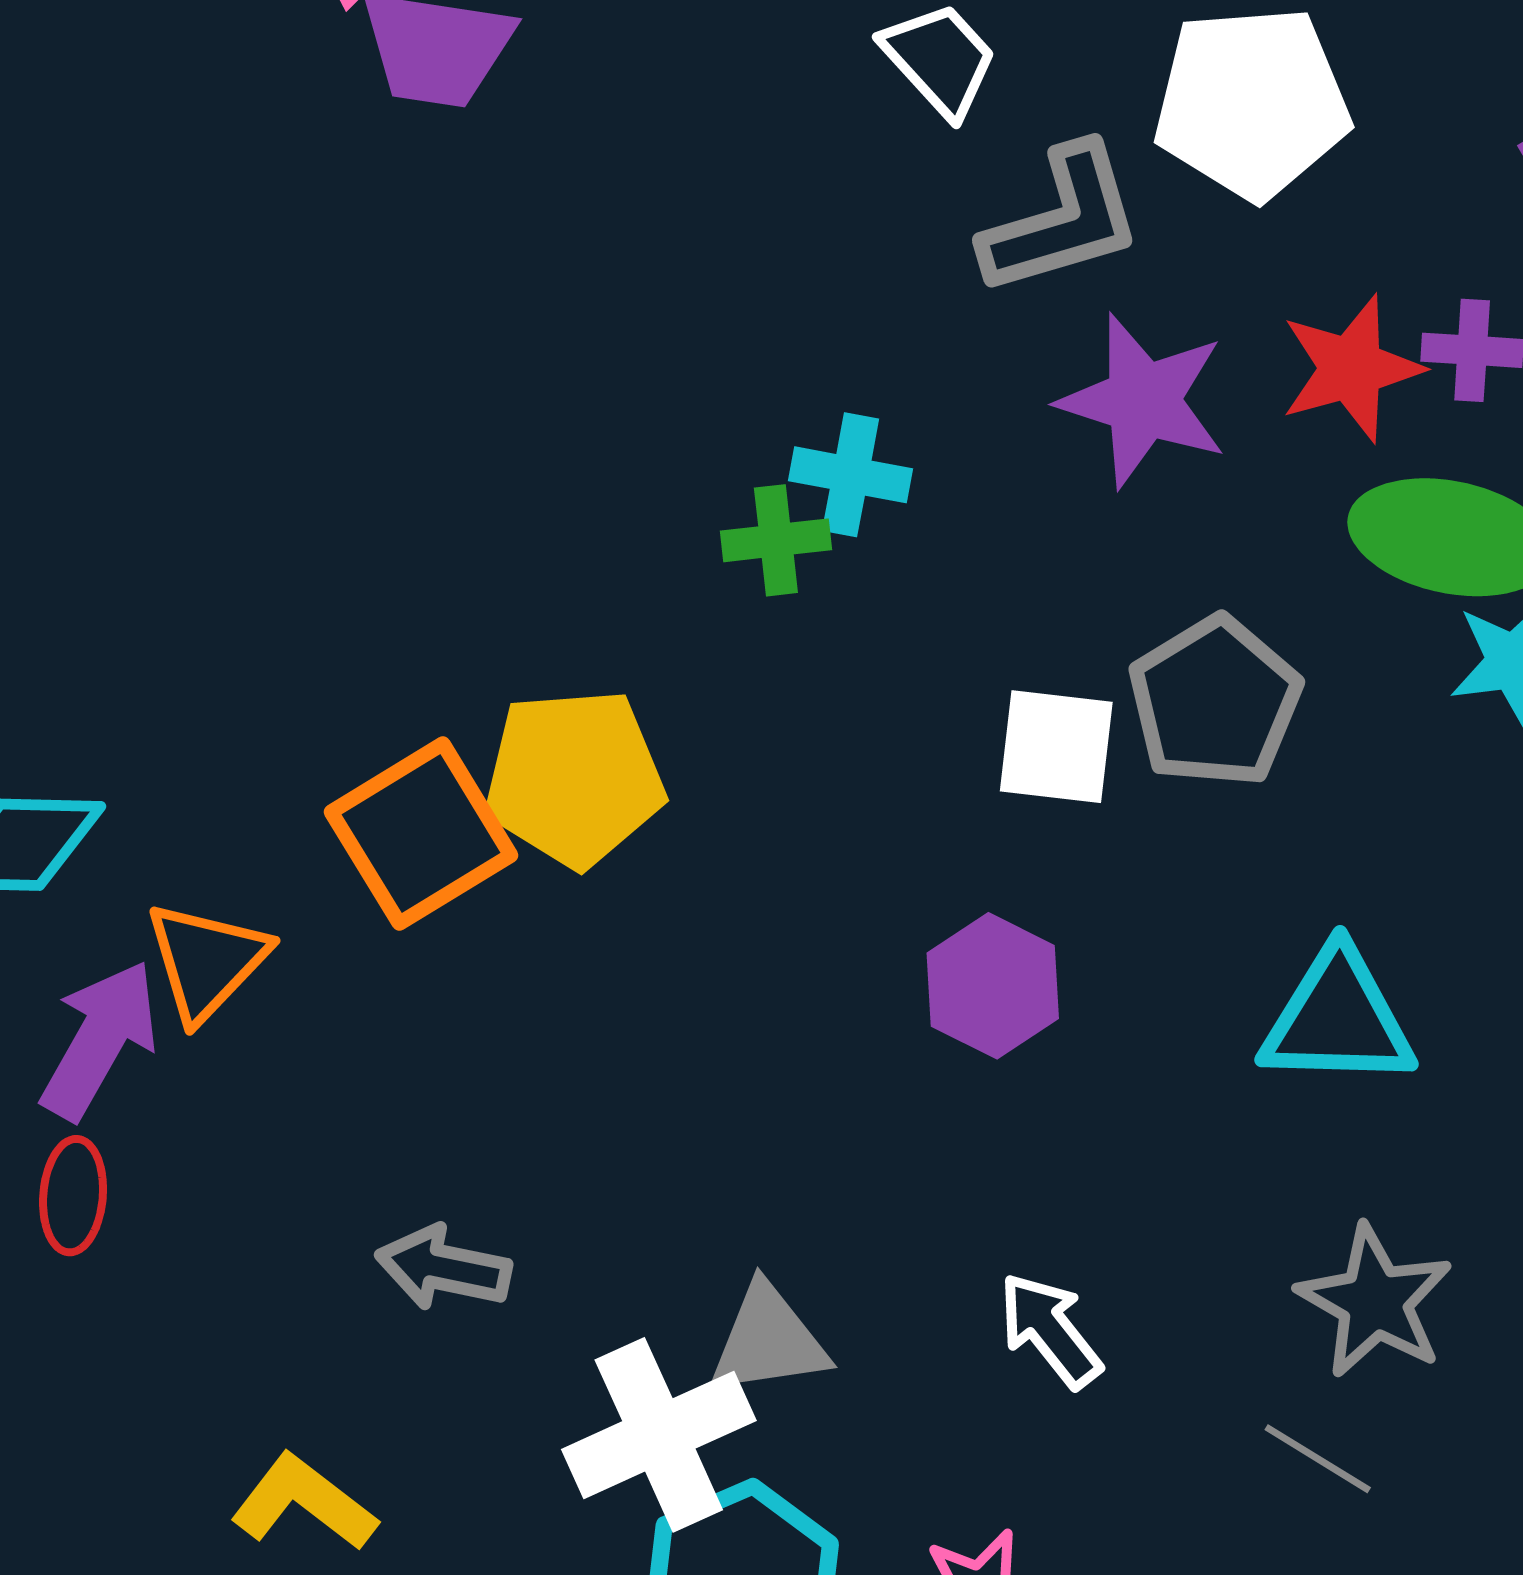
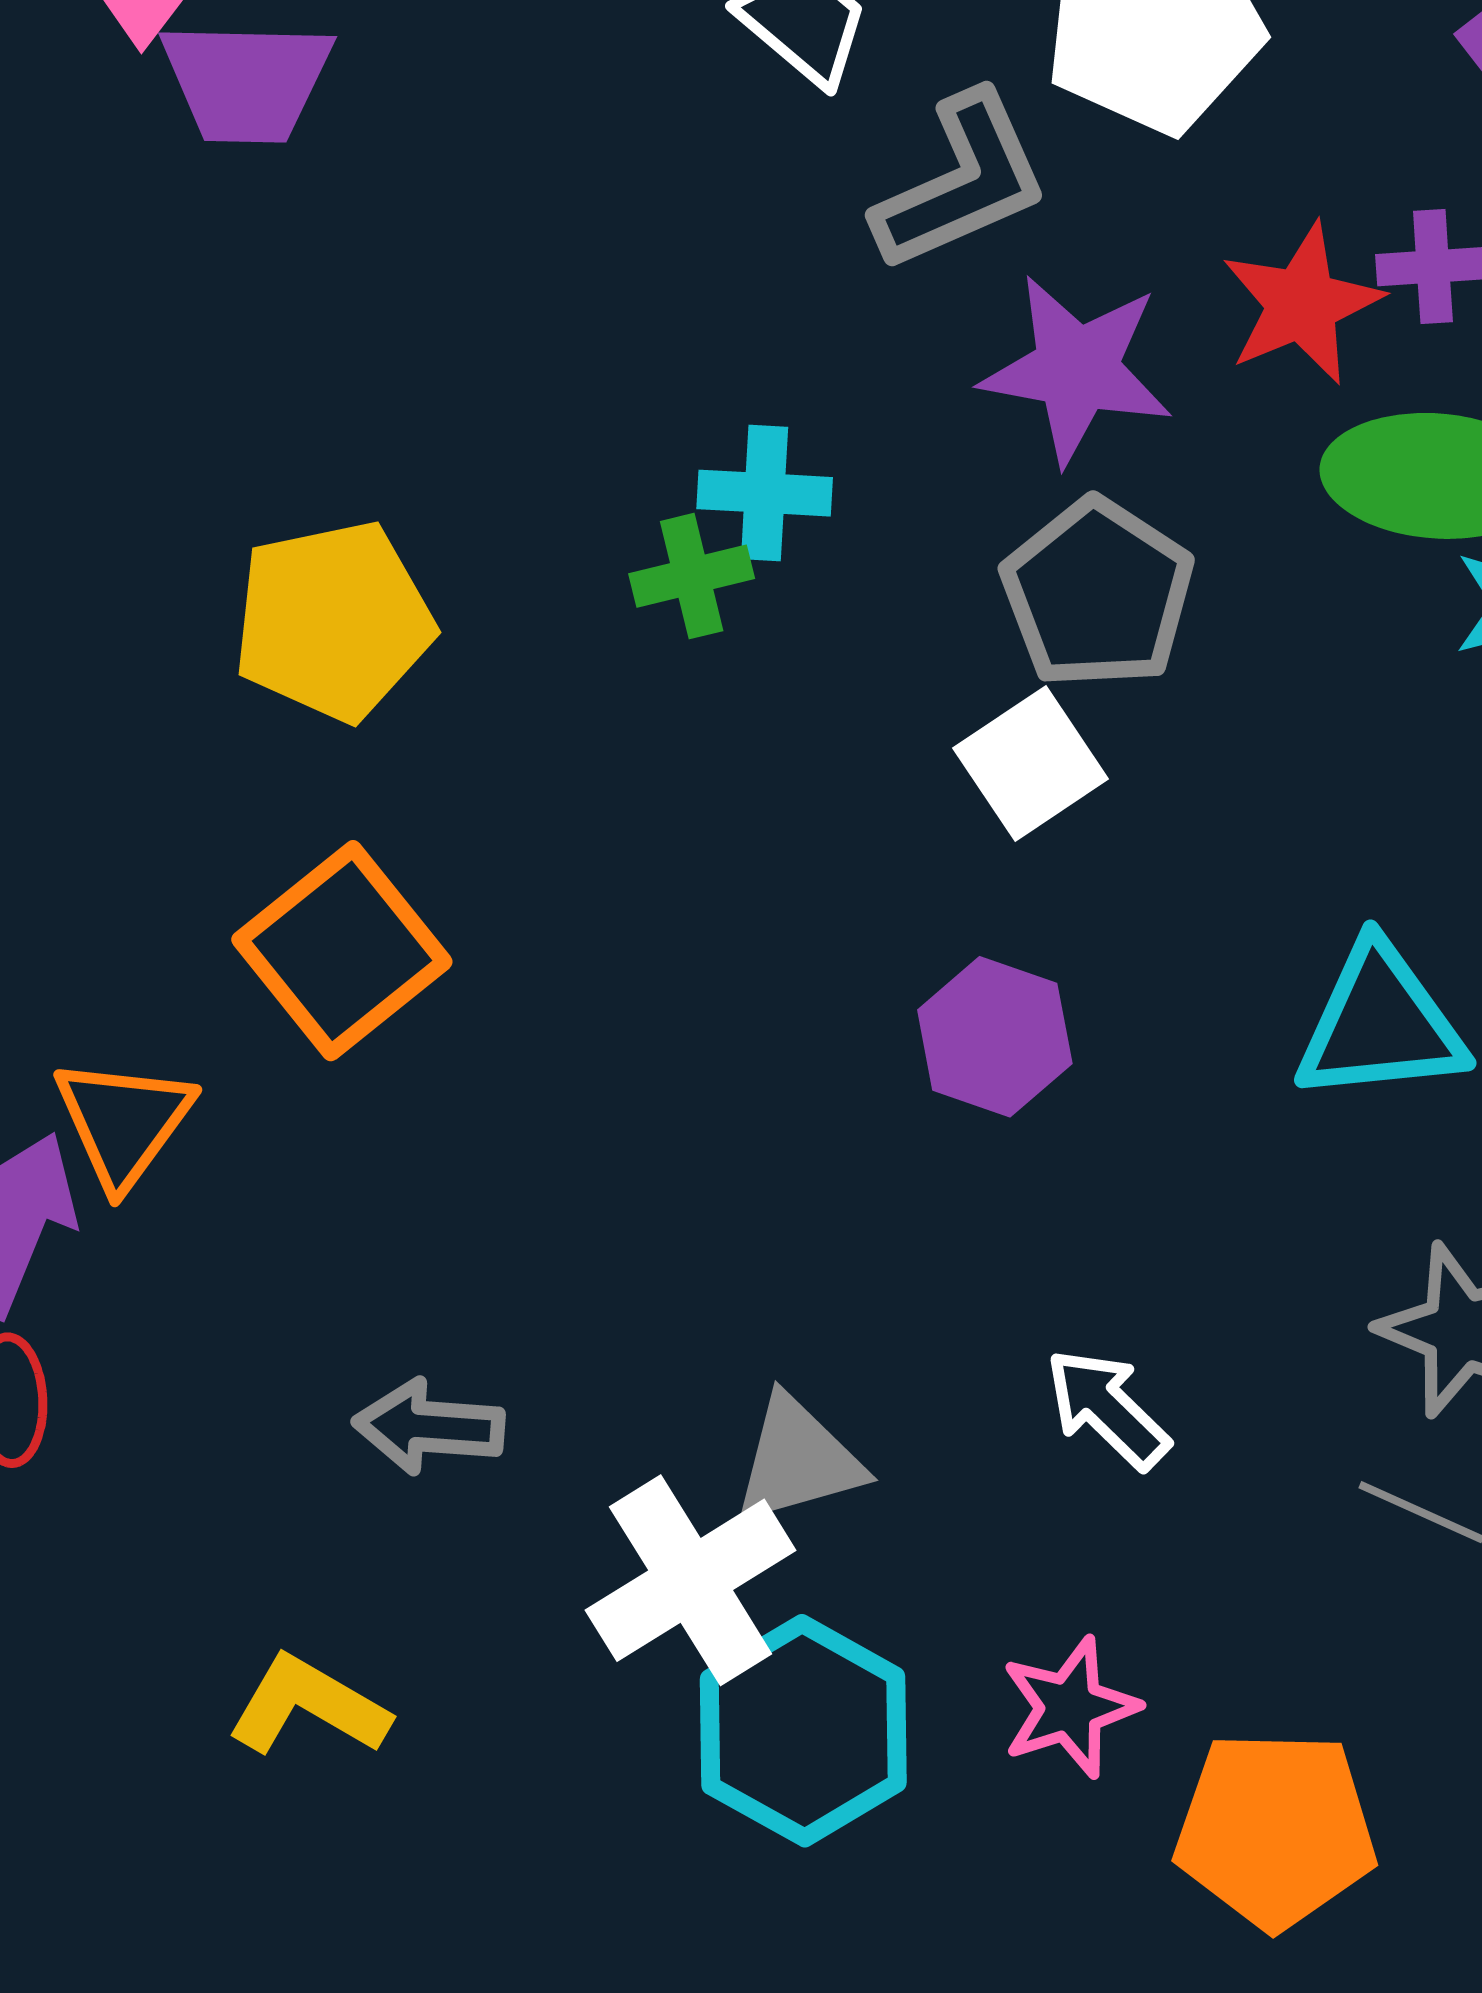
gray pentagon: (1215, 702) -> (1098, 594), moved
white square: (1056, 747) -> (1031, 764), turned -33
yellow pentagon: (574, 778) -> (333, 621), moved

